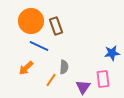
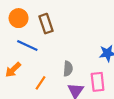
orange circle: (31, 21) -> (19, 18), size x0.7
gray semicircle: (64, 67) -> (68, 69), moved

